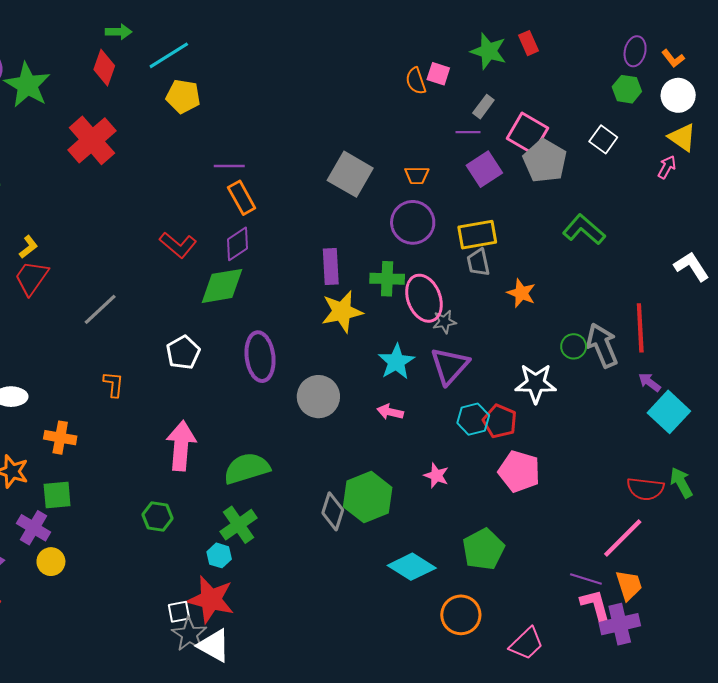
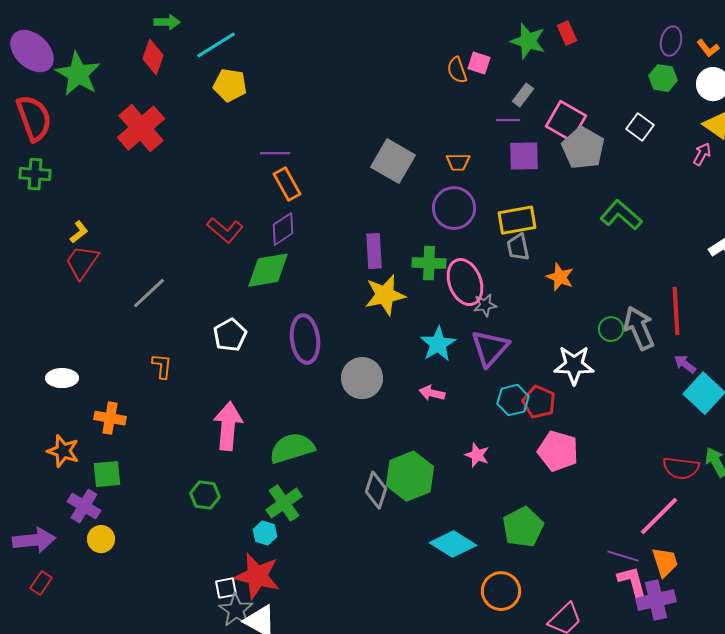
purple square: (484, 169) -> (524, 156), turned 32

